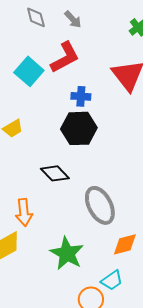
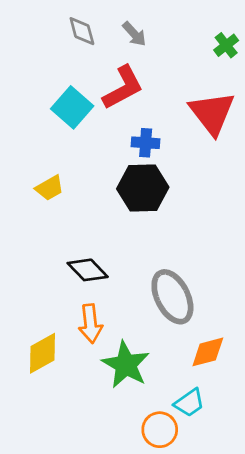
black diamond: (55, 173) -> (88, 270), moved
orange arrow: (24, 212) -> (90, 324), moved

